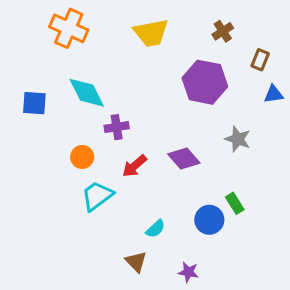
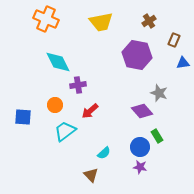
blue square: (34, 103) -> (23, 117), moved
purple diamond: (184, 158) -> (142, 111), moved
purple star: (188, 272) -> (140, 167), moved

